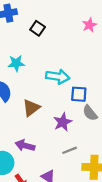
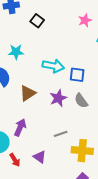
blue square: (79, 94) -> (77, 75), moved
purple star: (63, 122) -> (58, 98), moved
purple arrow: (25, 146) -> (20, 127), turned 96

